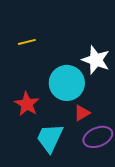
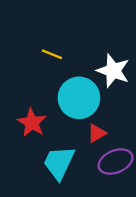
yellow line: (27, 42) -> (52, 54), moved, turned 36

